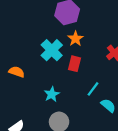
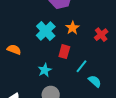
orange star: (75, 39) -> (72, 28), moved
red rectangle: (75, 64) -> (64, 52), moved

